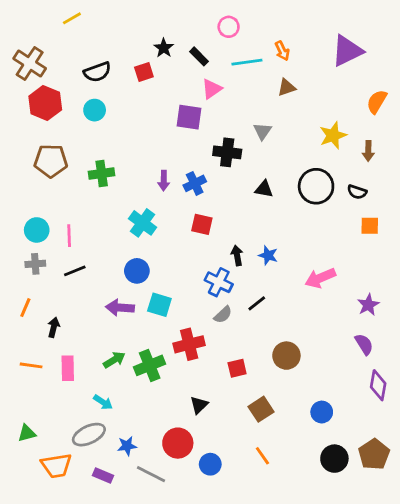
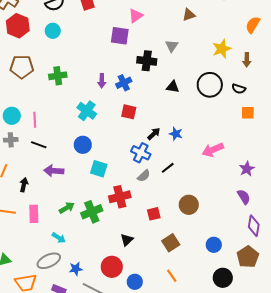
black arrow: (237, 255) -> (154, 134), turned 56
black line: (75, 271) -> (39, 145), turned 42
purple arrow: (120, 308) -> (54, 171), moved
brown pentagon: (374, 454) -> (248, 257), moved

